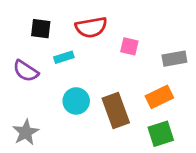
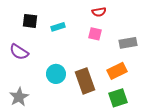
red semicircle: (91, 27) -> (99, 12), moved, size x0.6
cyan rectangle: (64, 57) -> (58, 27), moved

